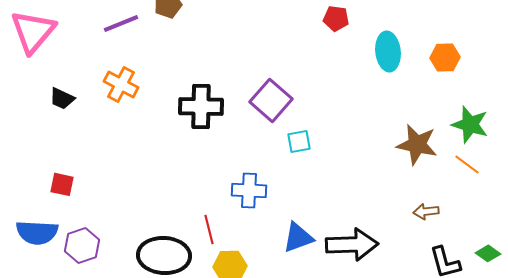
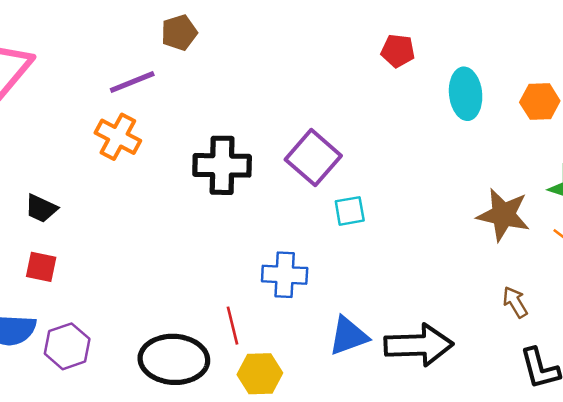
purple line: (121, 23) -> (132, 82), moved
black trapezoid: (62, 98) -> (41, 208), moved
brown arrow: (426, 211) -> (515, 302), turned 65

